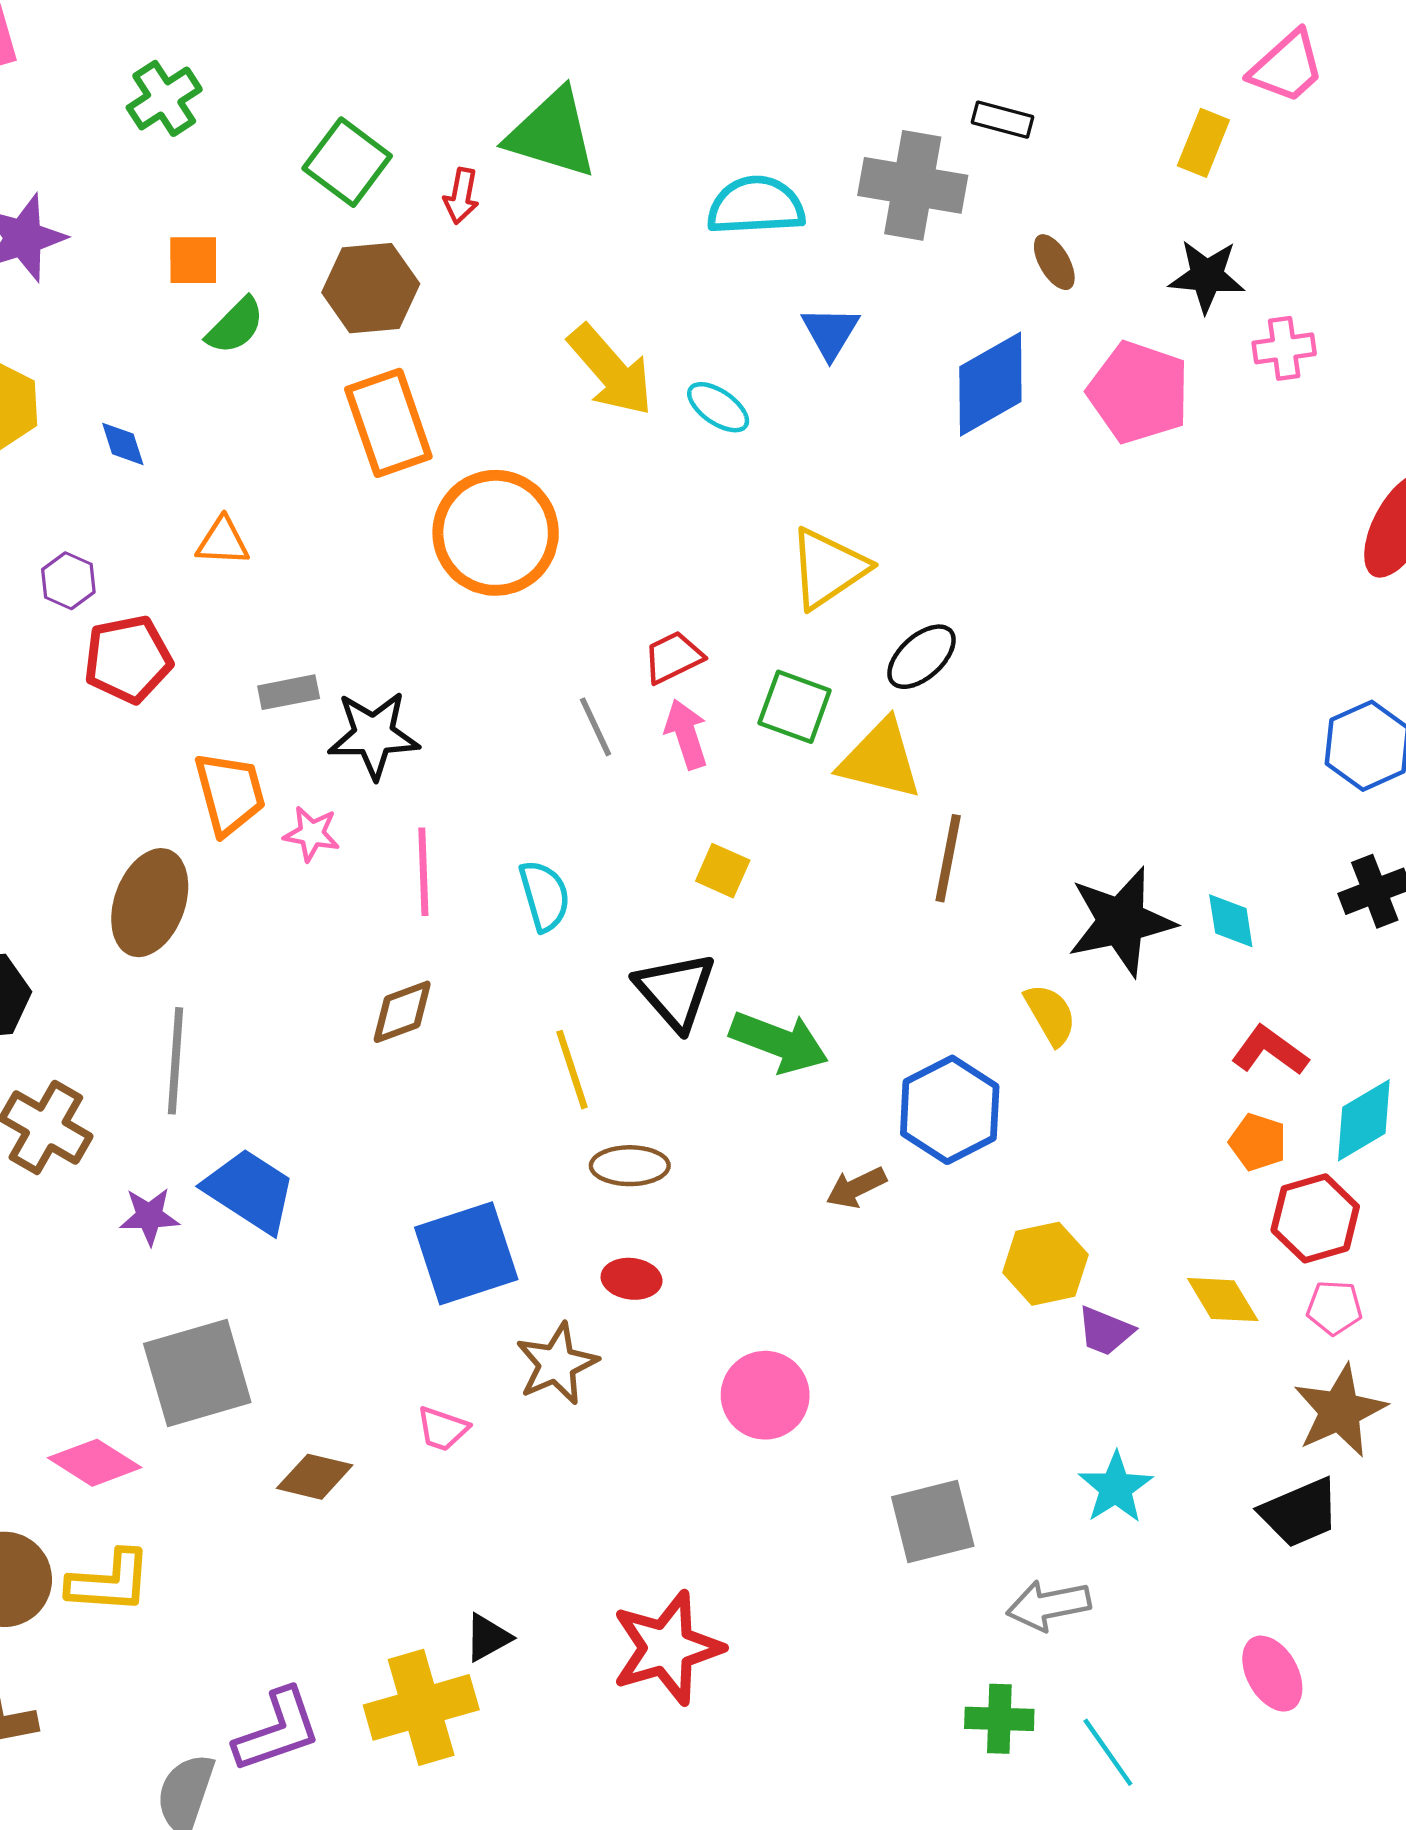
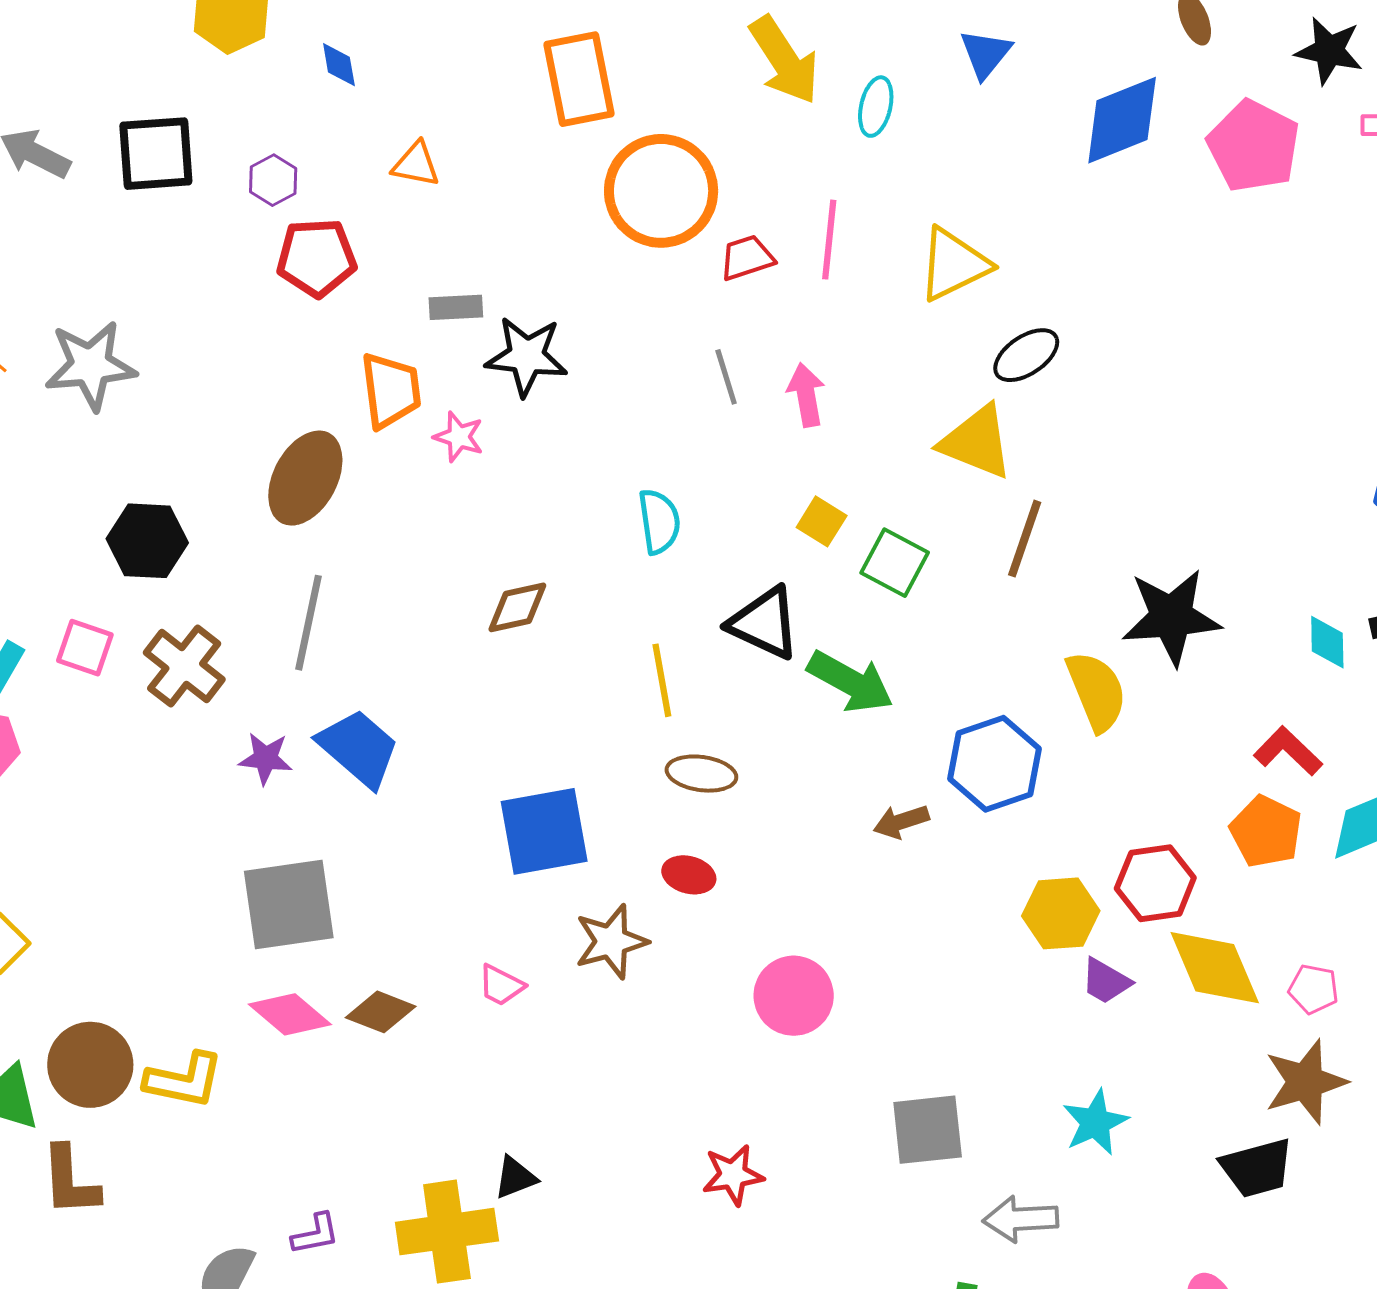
cyan ellipse: (718, 407) -> (876, 107), turned 60
red trapezoid: (673, 657) -> (747, 258), moved
green square: (795, 707) -> (895, 563), moved
pink line: (423, 872) -> (829, 240), moved
cyan diamond: (1231, 921) -> (1327, 642), moved
black triangle: (675, 991) -> (764, 623), turned -32
yellow semicircle: (1050, 1015) -> (1096, 691), size x1.4
orange pentagon: (1258, 1142) -> (1266, 831), size x1.4
red hexagon: (1315, 1218) -> (1155, 883), moved
yellow diamond: (1223, 1300) -> (1215, 968), size x1.5
pink diamond: (95, 1463) -> (290, 1014), moved
red star: (667, 1648) -> (733, 1175), moved, size x0.6
purple L-shape: (277, 1730) -> (316, 1234), size x0.6

